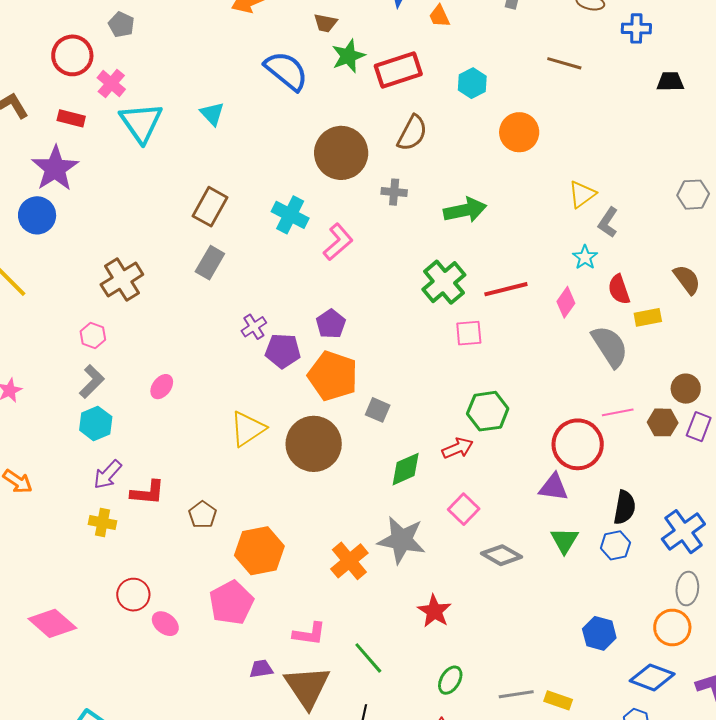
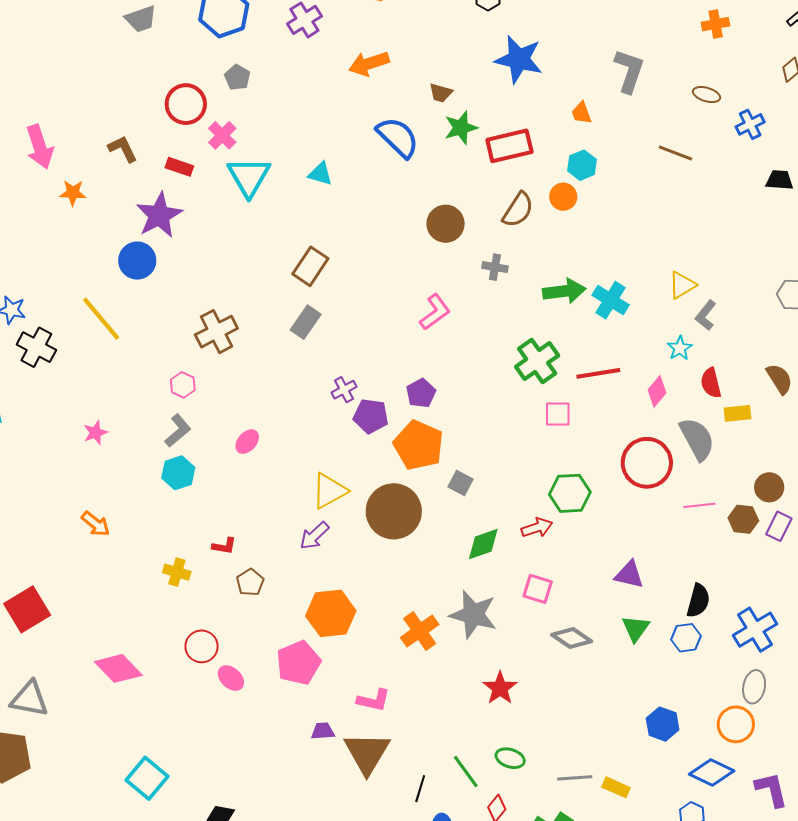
orange trapezoid: (439, 16) -> (581, 113), moved
blue cross: (636, 28) -> (750, 124), turned -32
cyan triangle: (212, 114) -> (320, 174), turned -36
orange circle: (519, 132) -> (563, 197), moved, size x0.7
brown circle: (341, 153) -> (446, 224), size x0.7
cyan cross: (290, 215) -> (611, 300), moved
red circle: (578, 444) -> (647, 463), moved
purple arrow: (108, 475) -> (314, 536), moved
red L-shape: (148, 493) -> (224, 546), size x0.7
pink square: (464, 509) -> (538, 589), turned -32
brown pentagon: (203, 515) -> (250, 582), moved
green line: (368, 658) -> (466, 771), moved
green ellipse: (450, 680) -> (510, 758), turned 72

